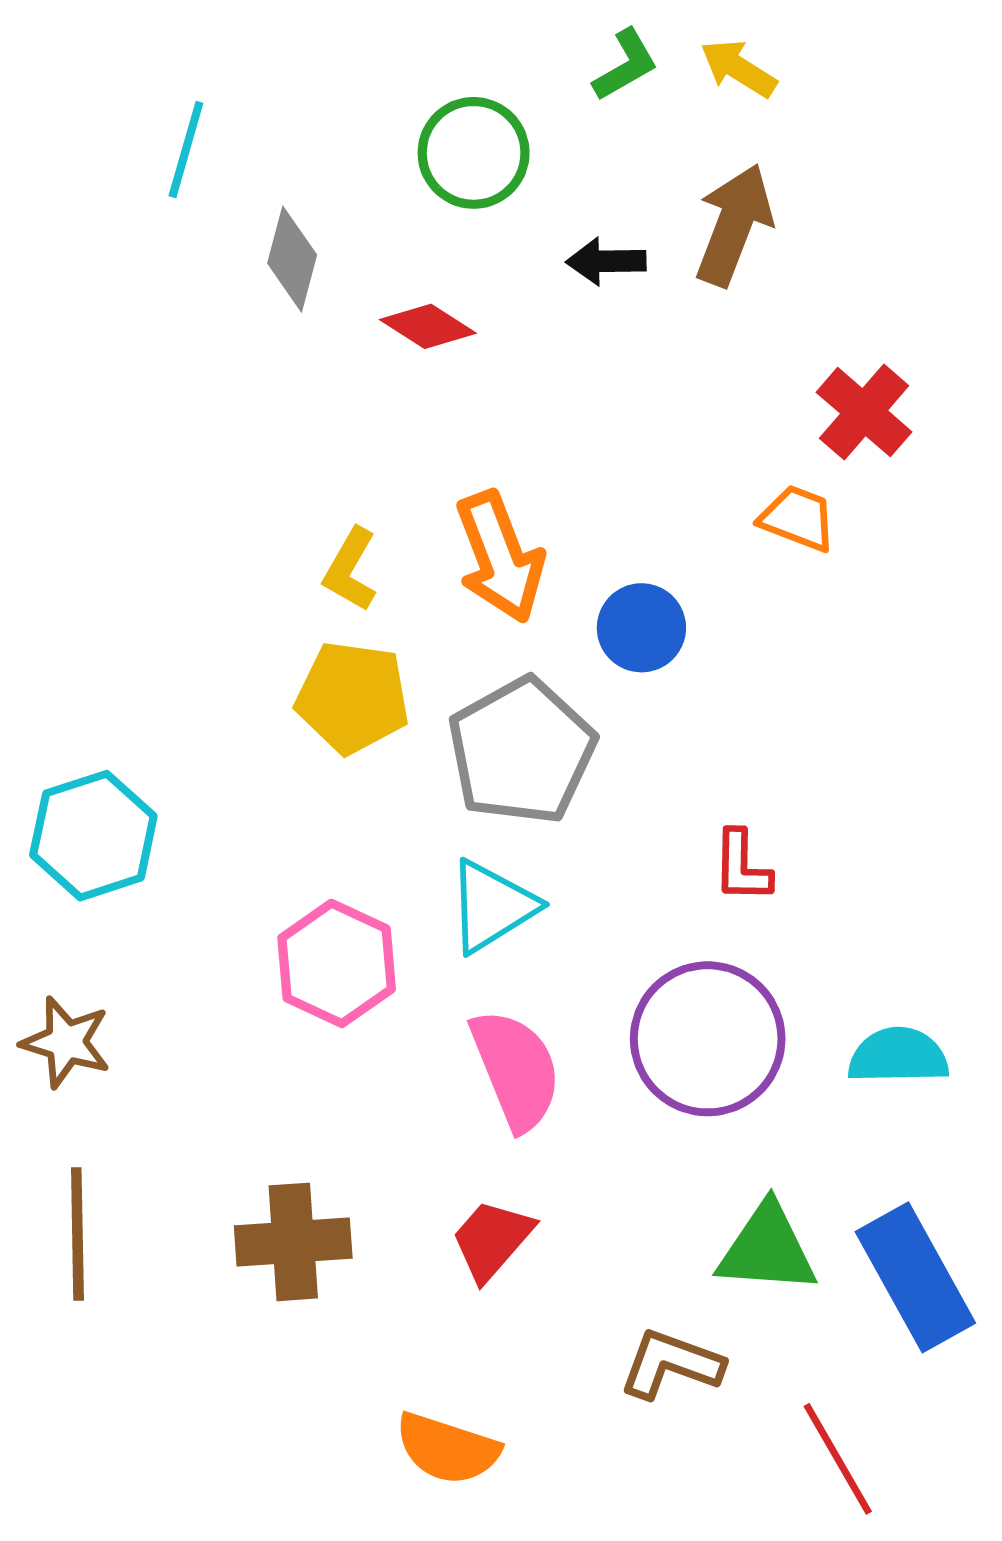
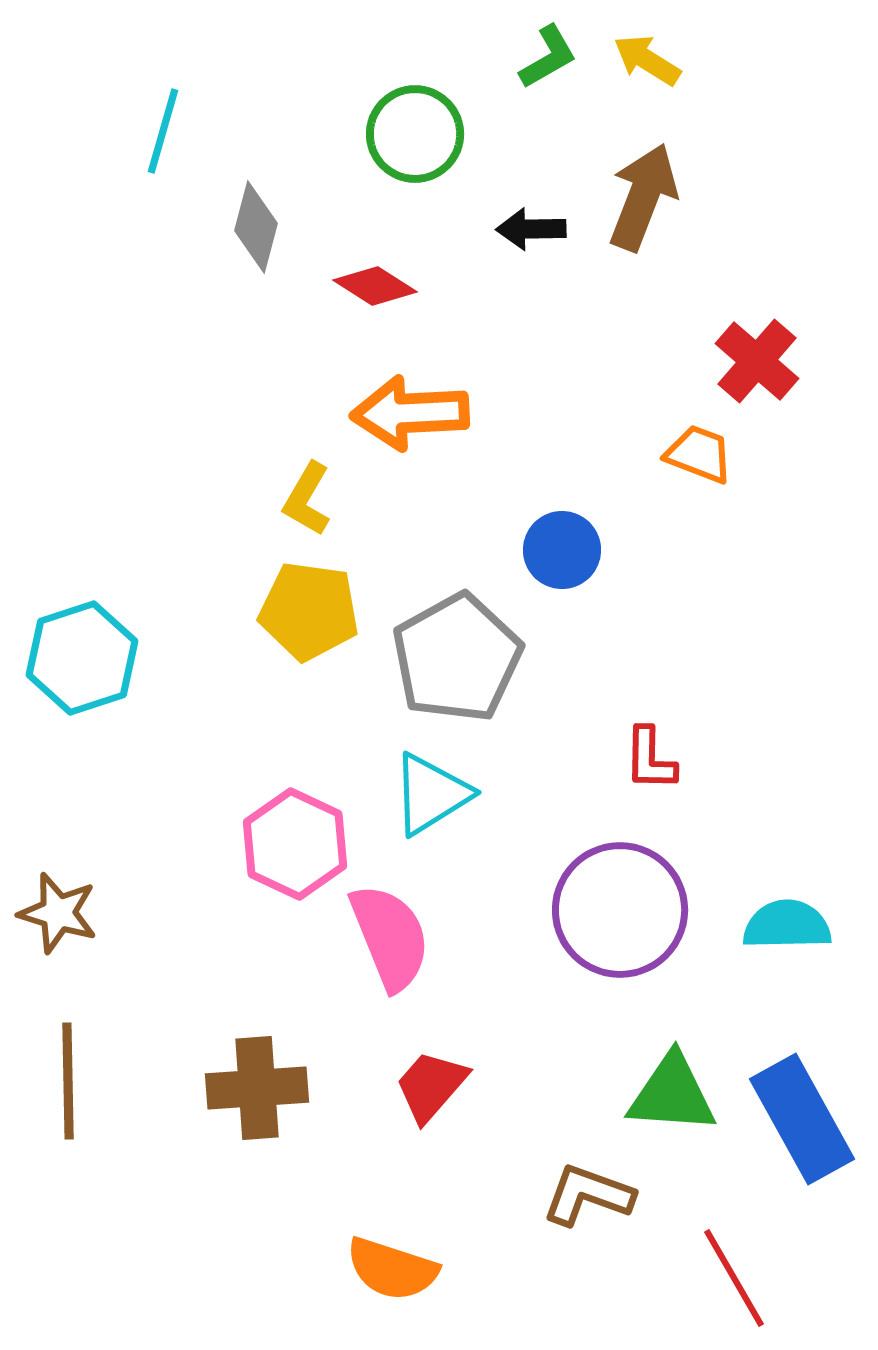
orange arrow: (500, 557) -> (410, 413), moved, turned 108
cyan hexagon: (93, 836) -> (82, 658), moved
pink semicircle: (516, 1070) -> (390, 937), moved

